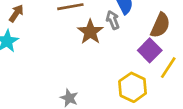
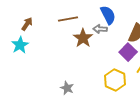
gray arrow: (113, 20) -> (100, 29), turned -64

